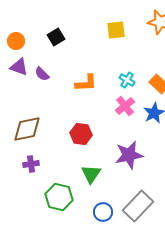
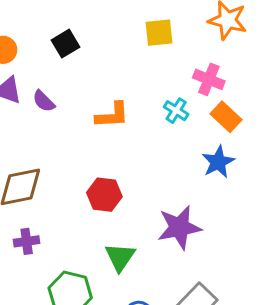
pink cross: (125, 106) -> (209, 79), moved, turned -30

